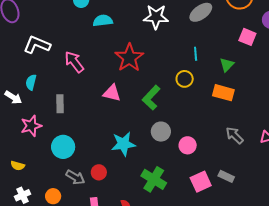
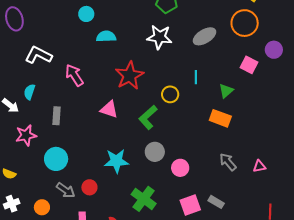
yellow circle: (185, 79) -> (170, 94), moved

